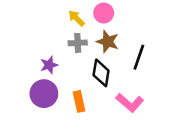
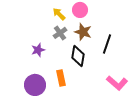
gray cross: (78, 43) -> (60, 33), turned -32
purple circle: (44, 94) -> (35, 85), moved
pink L-shape: (130, 103) -> (117, 83), moved

